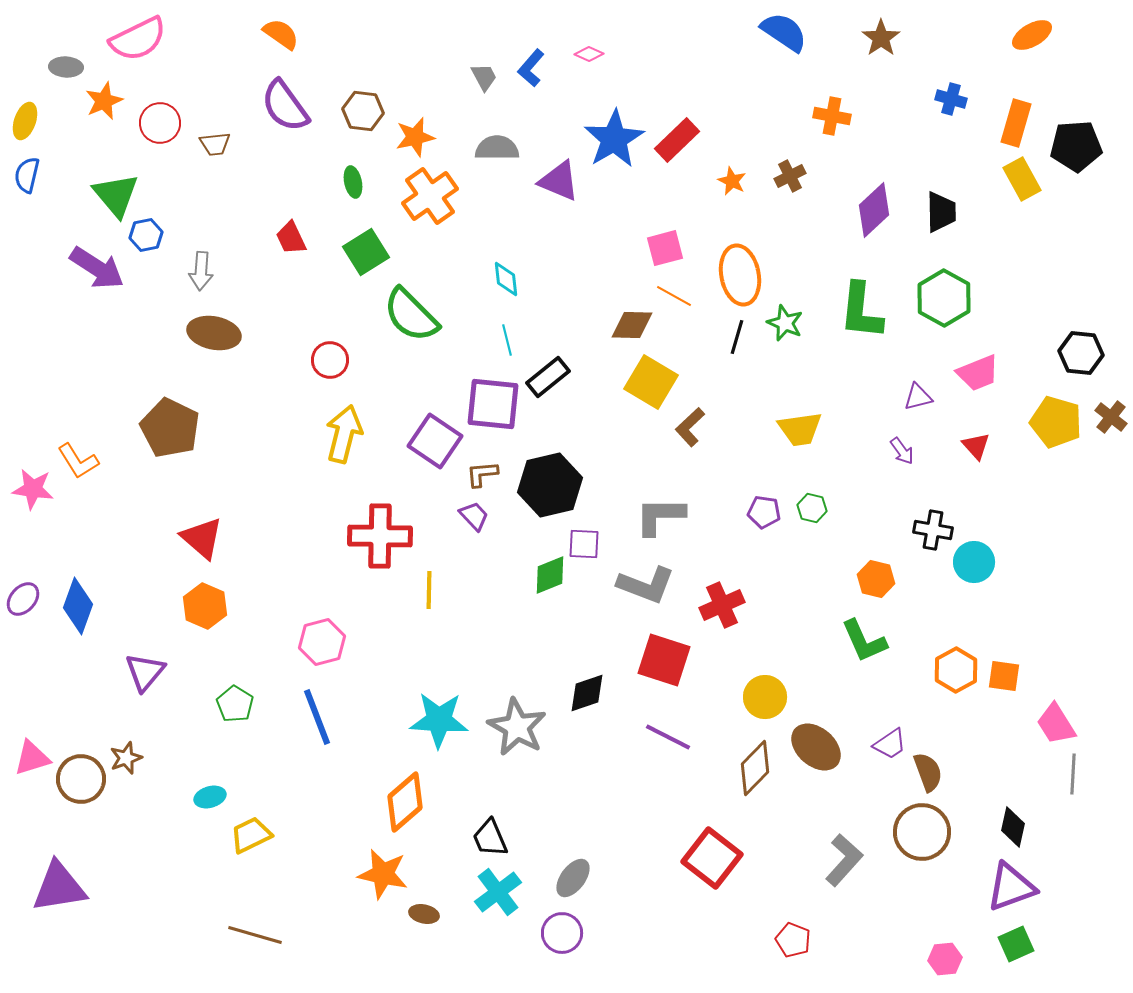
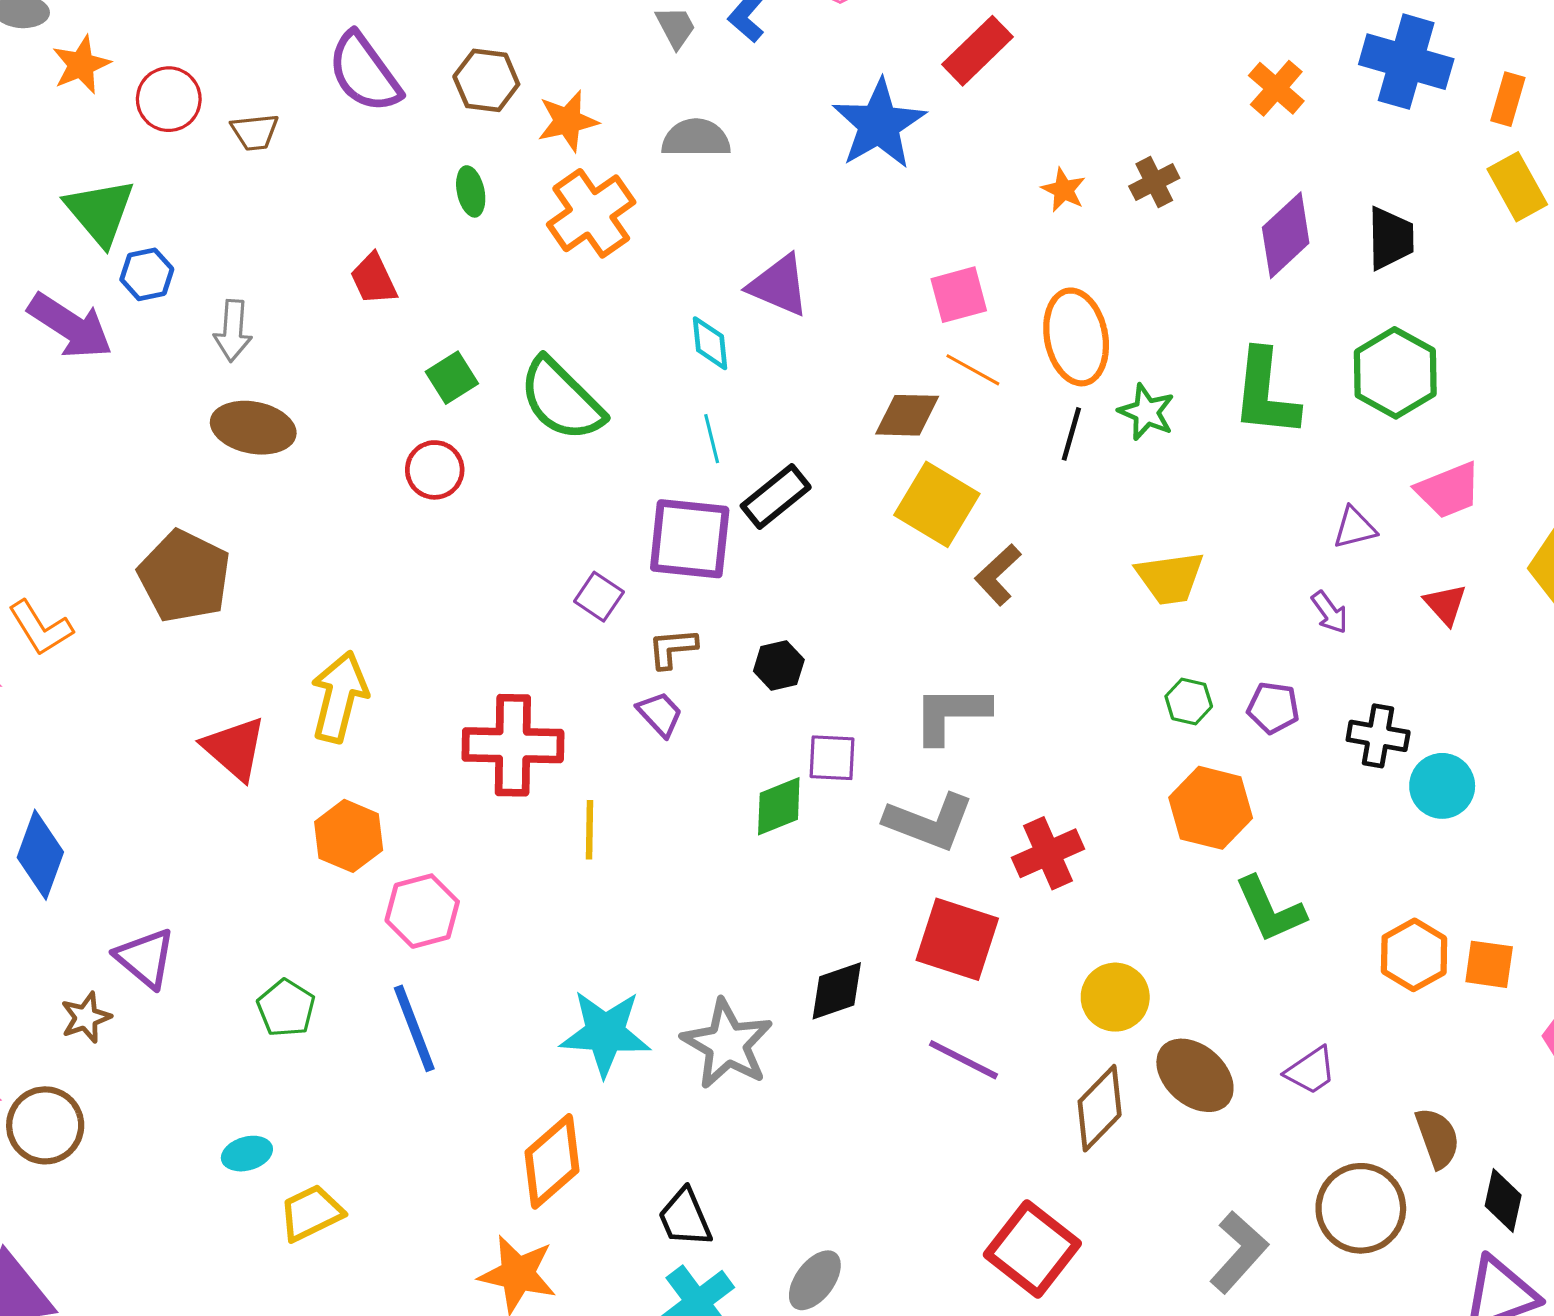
blue cross: (951, 99) -> (1406, 62), size x1.8
orange cross: (832, 116) -> (1276, 88), moved, turned 30
orange rectangle: (1016, 123) -> (1508, 99), size x0.7
red rectangle: (677, 140) -> (978, 51), moved
purple triangle: (559, 181) -> (779, 285), moved
green square: (366, 252) -> (452, 378), moved, size x0.7
yellow arrow: (344, 434) -> (339, 697), moved
purple square: (435, 441) -> (599, 597), size x0.6
black hexagon: (550, 485) -> (779, 665), size x0.5
purple pentagon: (764, 512) -> (1273, 708), moved
orange hexagon: (876, 579) -> (1211, 808), moved, size x1.4
orange hexagon: (205, 606) -> (349, 836), moved
purple triangle: (145, 672) -> (145, 958), turned -30
brown star: (126, 758) -> (86, 1017), moved
brown semicircle: (928, 772) -> (1437, 1138), moved

